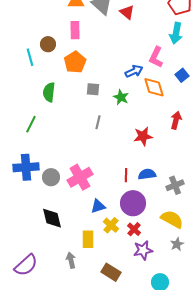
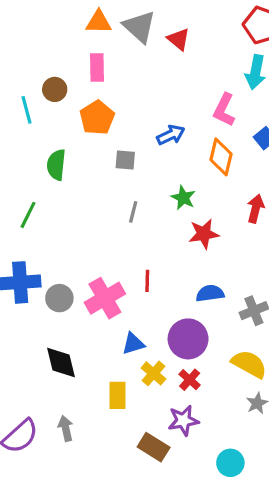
blue arrow: (134, 71) -> (171, 135), moved
orange diamond: (154, 87) -> (221, 157), turned 30
green star: (121, 97) -> (183, 198), moved
red line: (126, 175) -> (147, 281), moved
purple star: (143, 250) -> (183, 420), moved
gray arrow: (71, 260) -> (66, 428), moved

